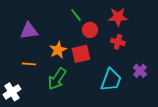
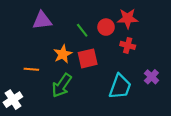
green line: (76, 15) -> (82, 30), moved
red circle: (90, 30) -> (106, 27), moved
purple triangle: (29, 31) -> (42, 21), moved

